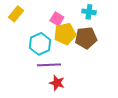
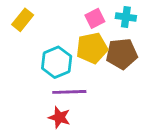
pink square: (57, 19) -> (95, 18), moved, turned 32
red star: (57, 83) -> (59, 117), moved

